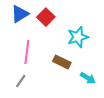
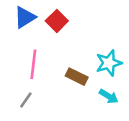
cyan star: (78, 37) -> (109, 63), moved

